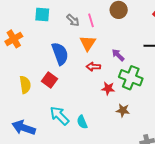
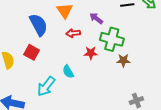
brown star: (123, 110) -> (123, 60), moved
cyan arrow: (59, 116) -> (46, 86), turned -90
cyan semicircle: (82, 122) -> (68, 72), moved

